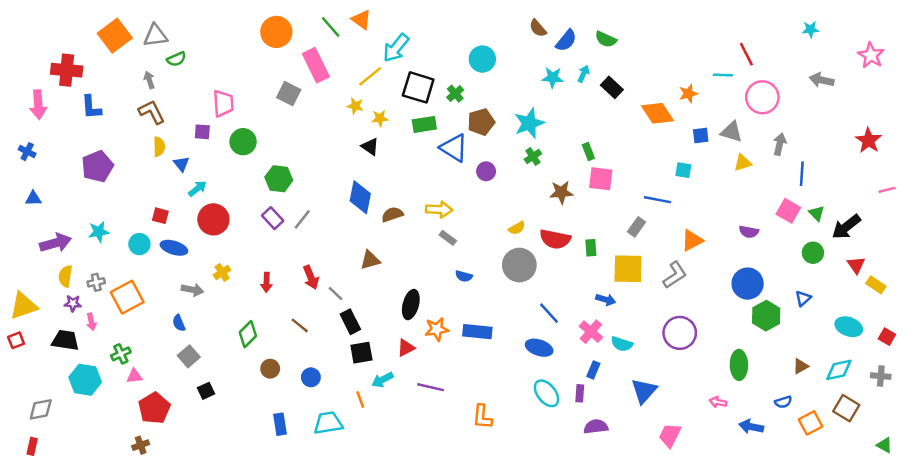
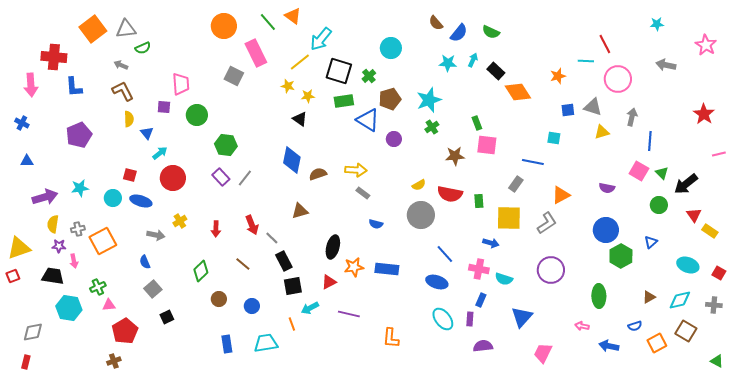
gray arrow: (149, 80) -> (121, 65), turned -48
orange diamond: (658, 113) -> (518, 92), moved
pink cross: (591, 332) -> (479, 269), turned -30

